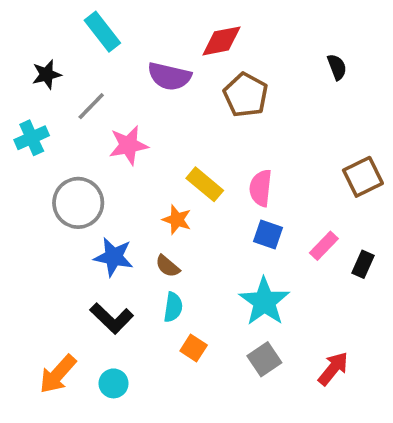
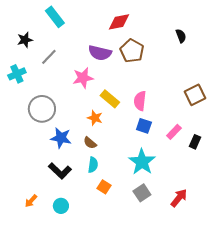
purple semicircle: (169, 76) -> (100, 53), moved
pink star: (128, 145) -> (83, 78), moved
orange arrow: (58, 374) -> (31, 201), size x0.6

